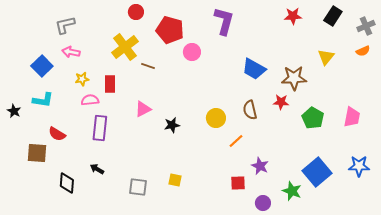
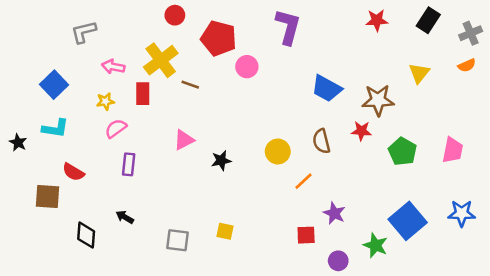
pink arrow: (71, 52) -> (113, 67), moved
red rectangle: (110, 84) -> (143, 94), moved
pink semicircle: (90, 100) -> (116, 128), turned -30
purple rectangle: (100, 128) -> (129, 164), size x0.7

